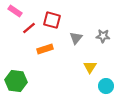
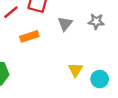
yellow triangle: (90, 67) -> (75, 70), moved

